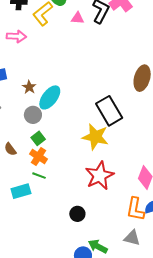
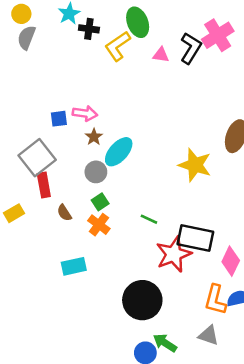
pink arrow: (16, 36) -> (85, 113), moved
black rectangle: (109, 111) -> (195, 238), moved, turned -52
yellow star: (95, 137) -> (195, 165), moved
green line: (39, 176) -> (149, 219), moved
black circle: (77, 214) -> (142, 300), size x2.0

